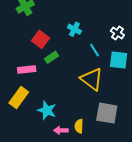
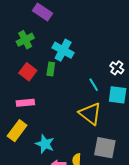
cyan cross: (74, 29) -> (63, 50), moved, size x1.5
red square: (40, 39) -> (28, 72), moved
green rectangle: (52, 57) -> (51, 69), moved, turned -48

